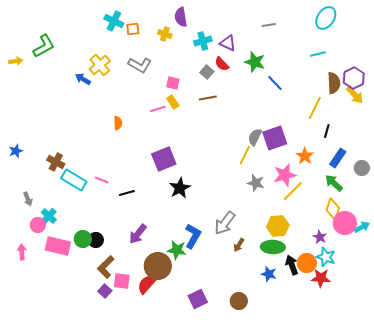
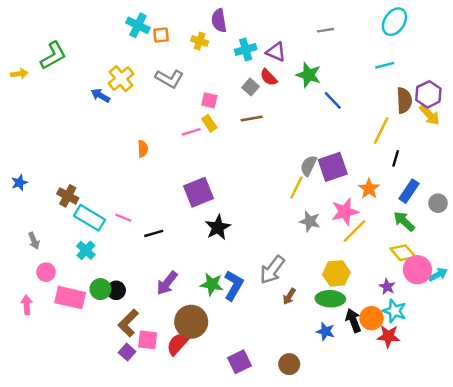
yellow diamond: (333, 209) -> (403, 253), turned -60
cyan cross: (49, 216) -> (86, 250), moved
green star: (177, 250) -> (212, 284), moved

